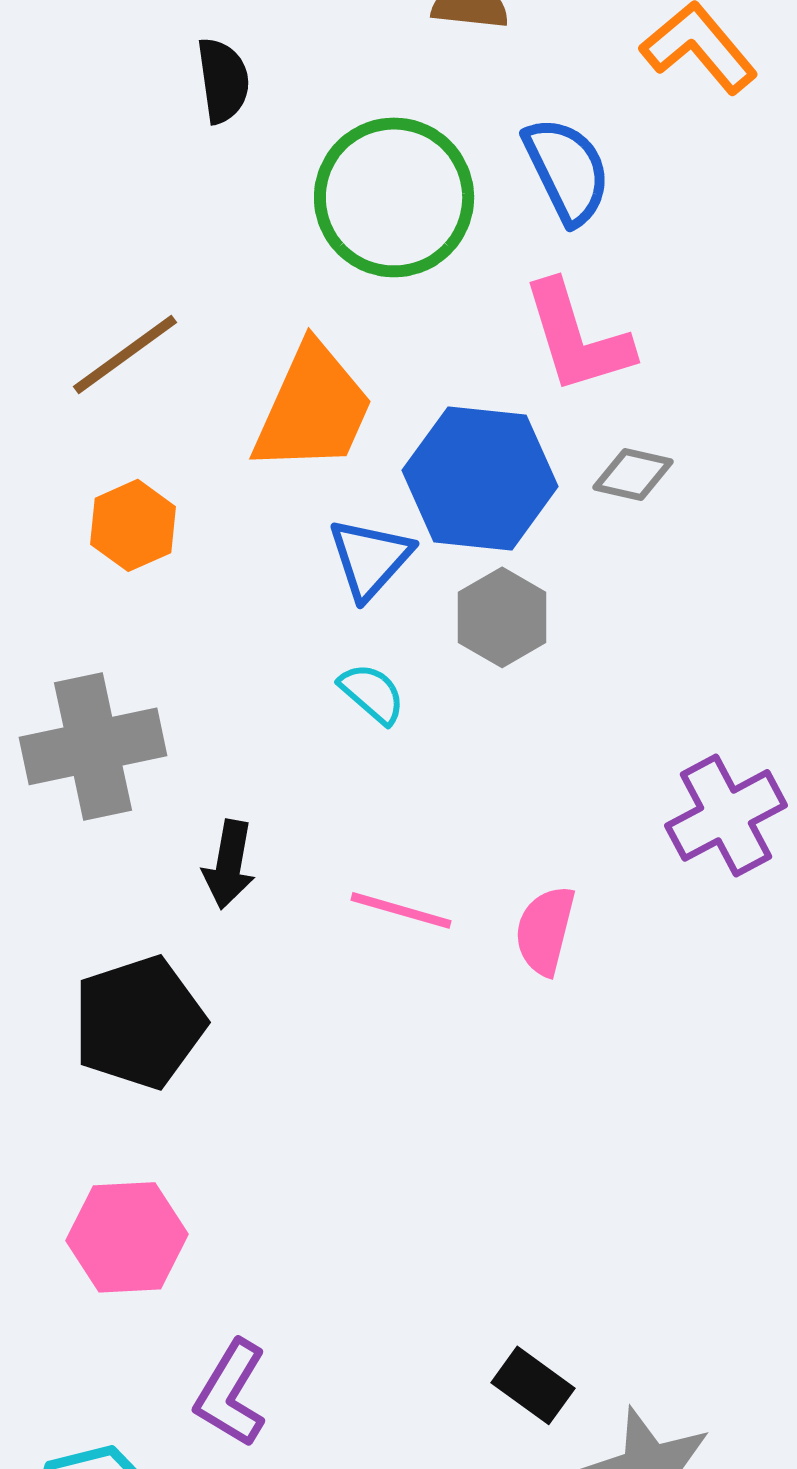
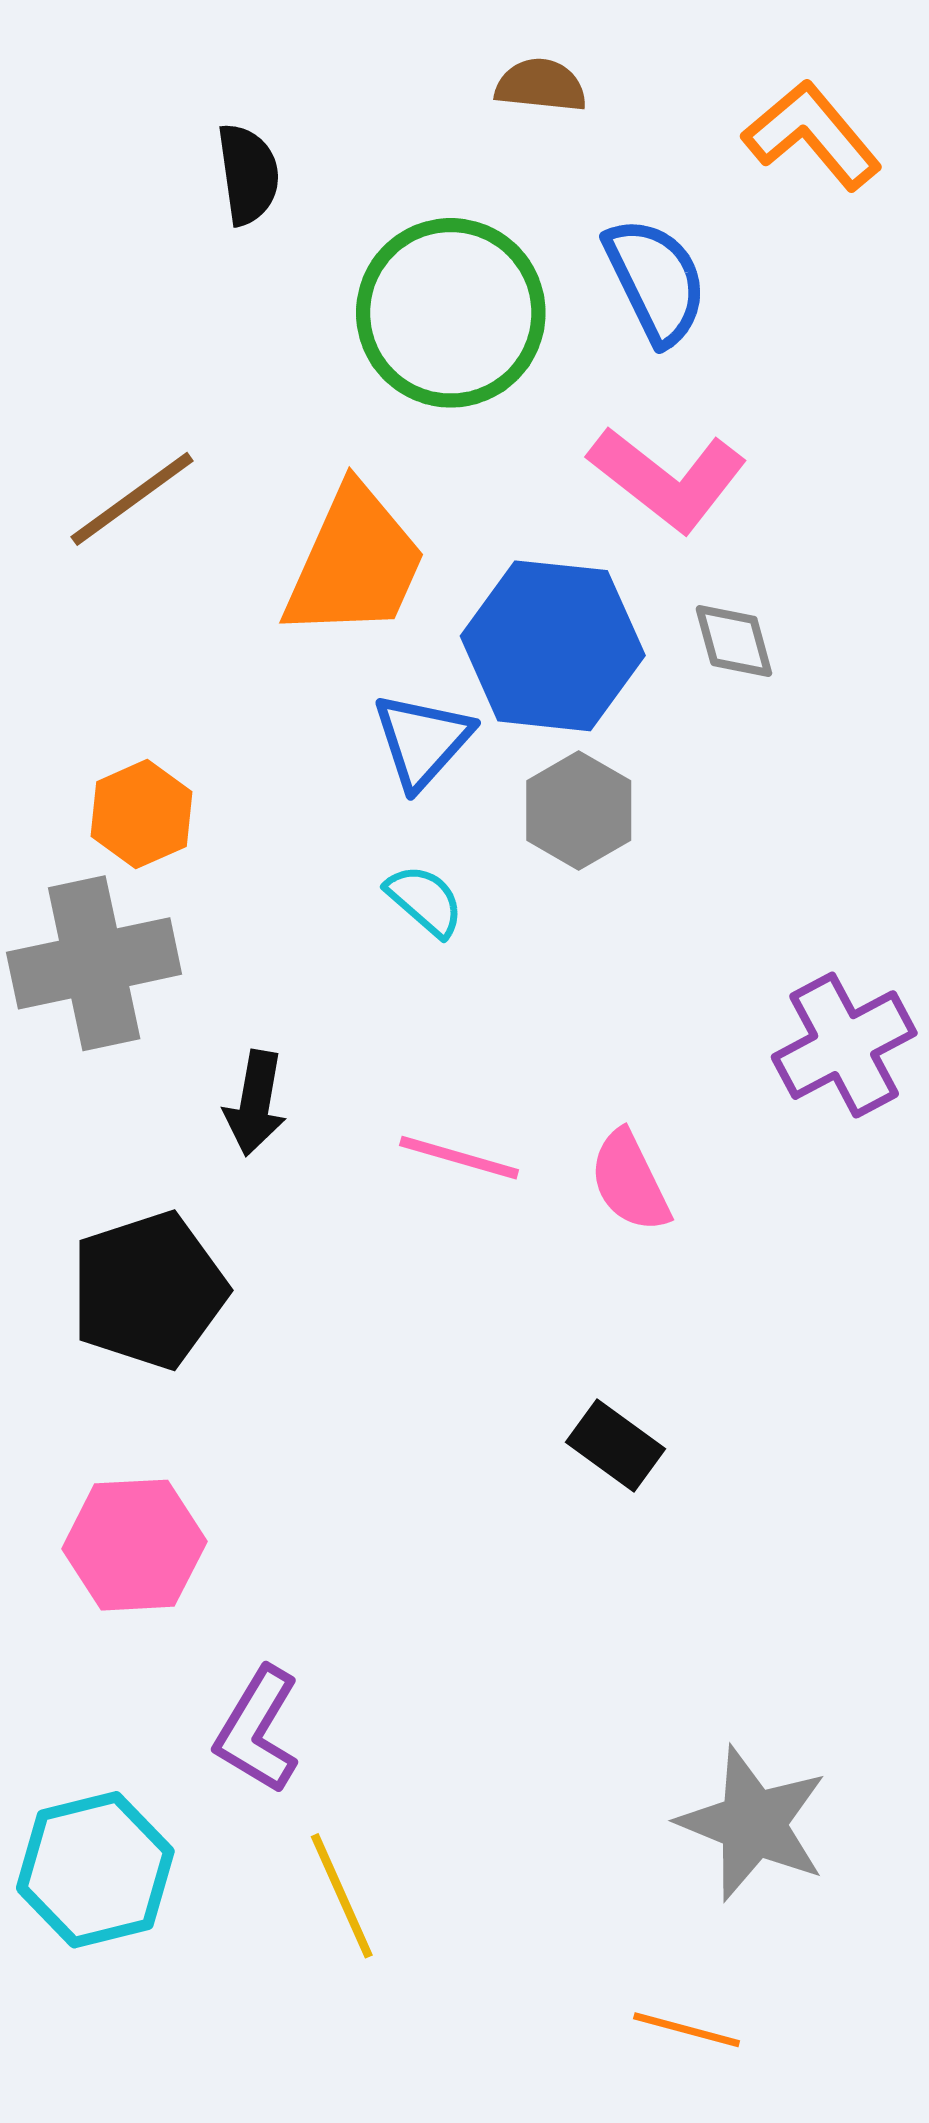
pink L-shape: (577, 337) -> (668, 479), turned -35
gray diamond: (633, 474) -> (734, 641), turned 62
orange hexagon: (133, 525) -> (142, 814), moved
pink semicircle: (545, 930) -> (630, 1181), turned -40
black rectangle: (533, 1385) -> (615, 1446), moved

